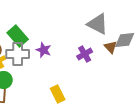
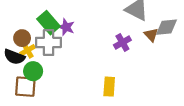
purple star: (44, 50) -> (66, 27), moved
yellow rectangle: (58, 94) -> (109, 87), moved, turned 30

